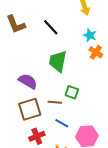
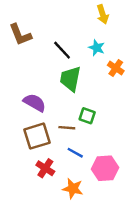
black line: (51, 27) -> (62, 50), moved
cyan star: (90, 35) -> (97, 48), moved
red cross: (37, 136) -> (45, 168), turned -35

